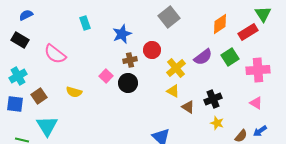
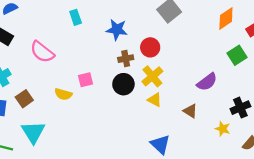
blue star: (122, 34) -> (117, 30), turned 30
purple semicircle: (203, 57) -> (207, 82), moved
yellow cross: (176, 68) -> (152, 76), moved
pink square: (106, 76) -> (86, 80), moved, turned 32
yellow triangle: (173, 91) -> (155, 100), moved
black cross: (213, 99) -> (240, 108), moved

